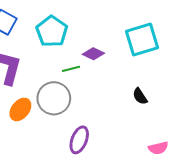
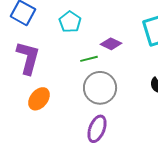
cyan pentagon: (52, 31) -> (70, 22), size x0.7
gray circle: (54, 98) -> (100, 88), moved

